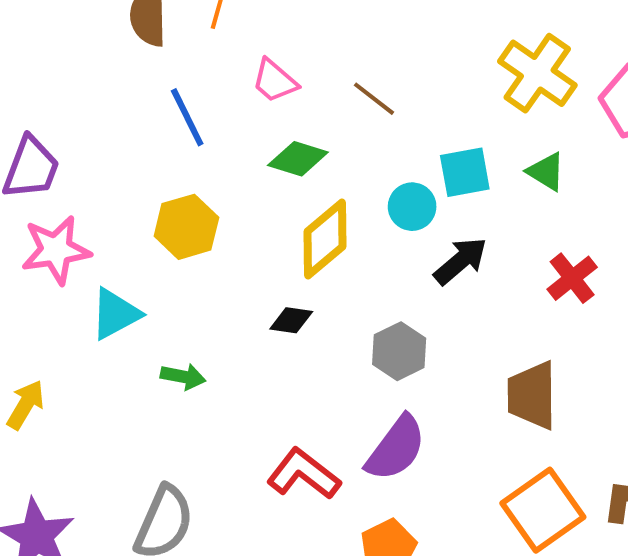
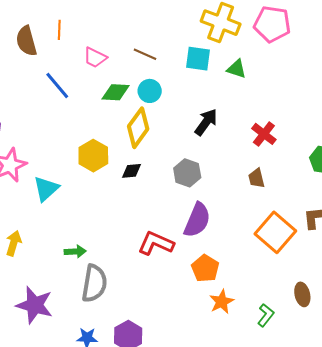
cyan square: (465, 172) -> (198, 59), moved, turned 32
cyan circle: (412, 207) -> (150, 91), moved
yellow hexagon: (186, 227) -> (93, 156), moved
red cross: (572, 278) -> (264, 134), moved
green arrow: (183, 377) -> (75, 252), moved
brown trapezoid: (532, 395) -> (256, 178), size x0.6

